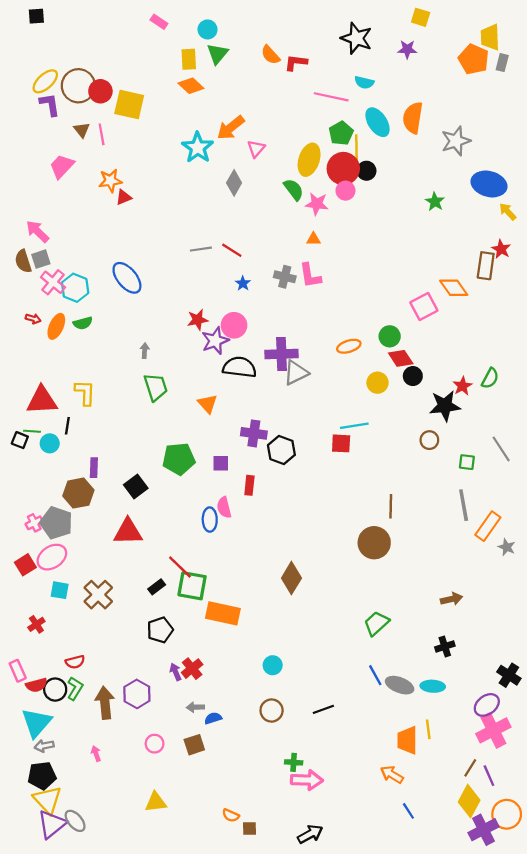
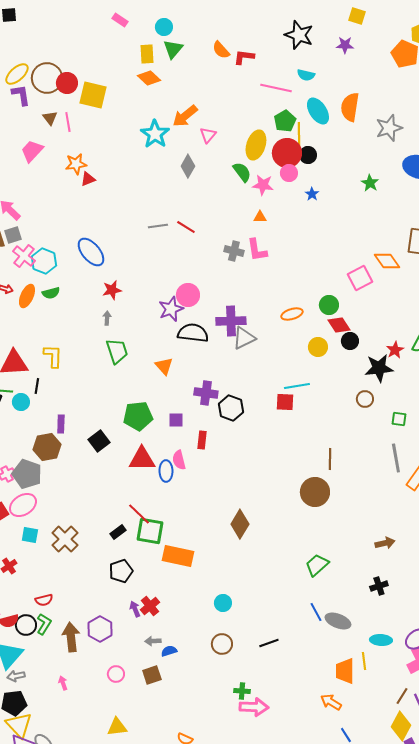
blue star: (243, 283) -> (312, 194), moved
red star: (198, 320) -> (112, 290), moved
red triangle: (128, 532) -> (142, 459), moved
cyan ellipse: (433, 686) -> (381, 640), moved

